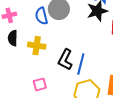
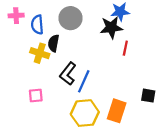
blue semicircle: (42, 16) -> (37, 25), moved
black semicircle: (13, 38) -> (54, 43), moved

